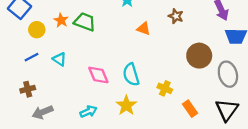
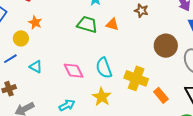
green trapezoid: (85, 22) -> (87, 24), moved
yellow circle: (37, 30) -> (21, 38), moved
cyan triangle: (59, 59) -> (36, 67), moved
yellow cross: (165, 88) -> (136, 78), size x1.6

